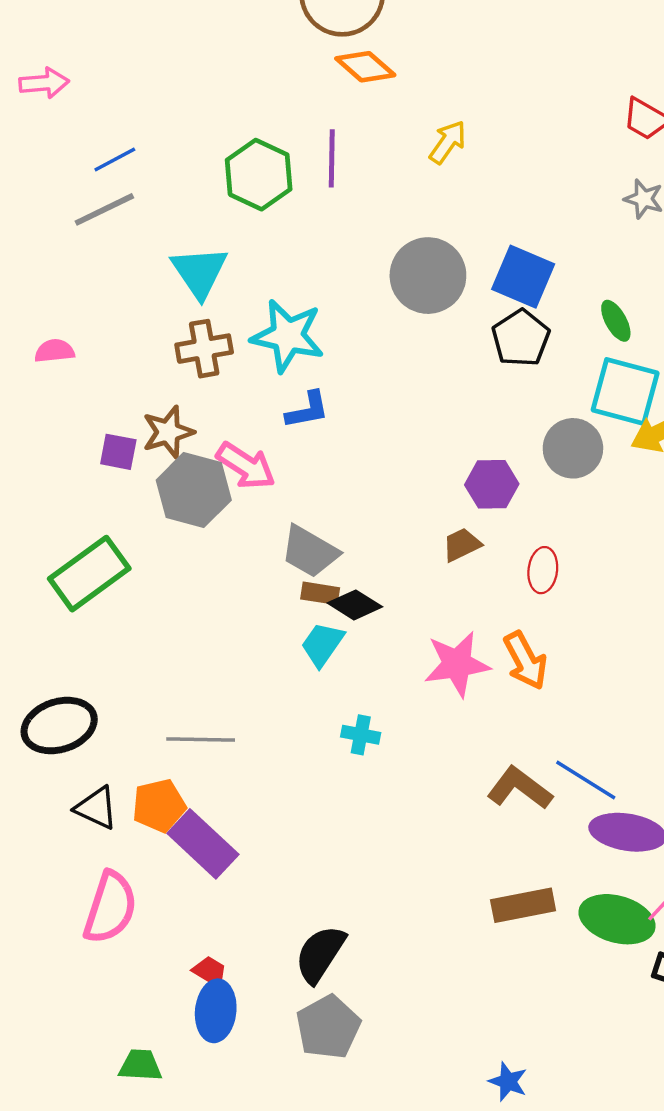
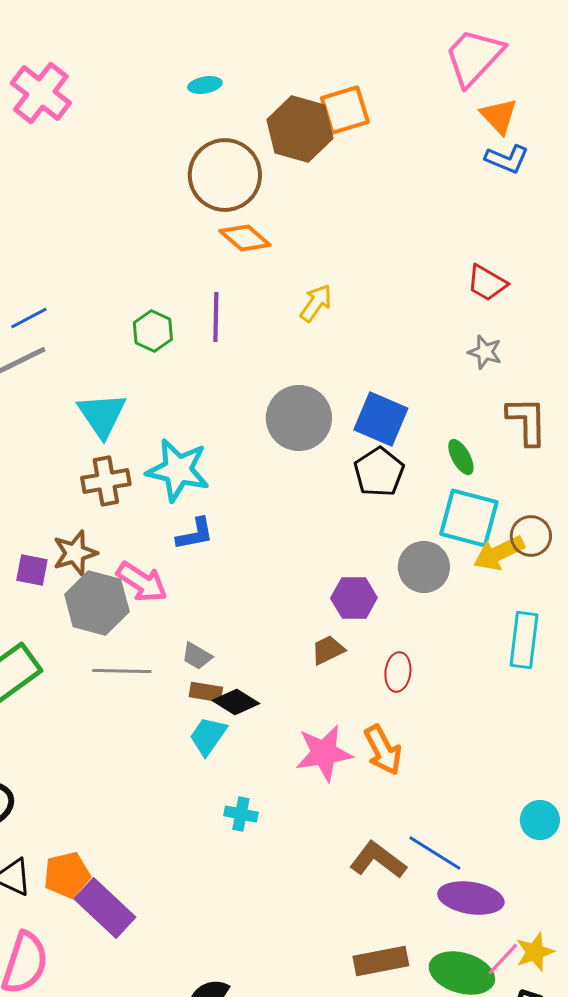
green hexagon: (259, 175) -> (153, 331), size x0.7
gray trapezoid: (310, 552) -> (197, 656), size x0.6
gray line: (201, 739) -> (122, 671), moved

